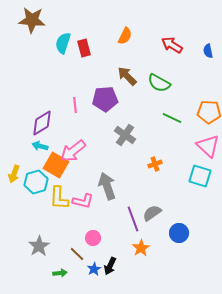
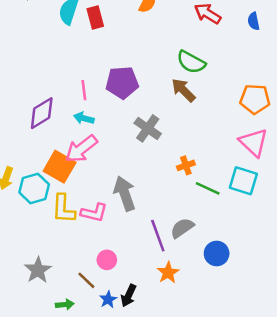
brown arrow: (127, 76) -> (183, 90), moved
green line: (172, 118) -> (208, 188), moved
cyan arrow: (40, 146) -> (84, 118), moved

